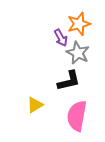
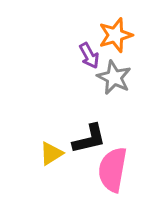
black L-shape: (69, 81) -> (89, 139), moved

